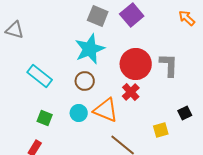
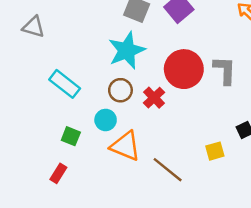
red cross: (131, 92) -> (154, 98), moved
orange triangle: (106, 110) -> (125, 146), moved
cyan circle: (79, 113) -> (106, 120), moved

